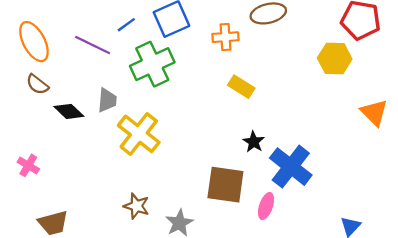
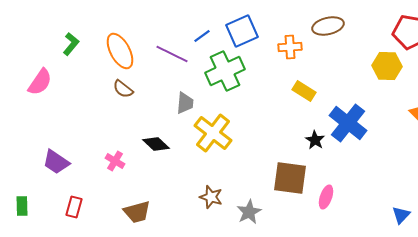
black diamond: (69, 111) -> (156, 144), moved
blue cross: (291, 167) -> (348, 123), moved

